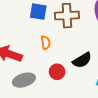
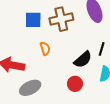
red circle: (57, 72) -> (75, 84), moved

